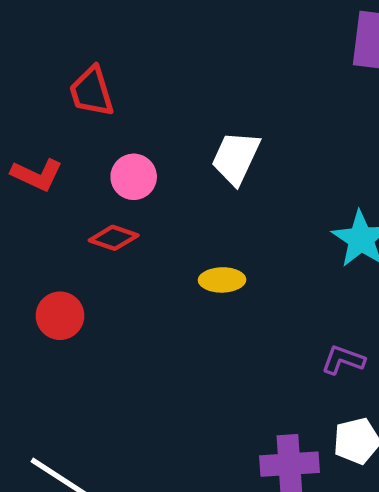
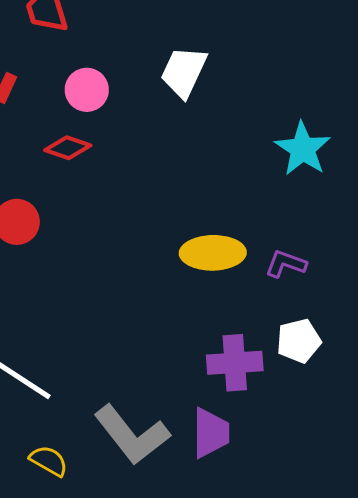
yellow ellipse: (222, 280) -> (213, 253), moved, size x1.5

